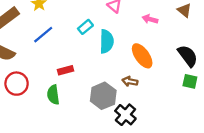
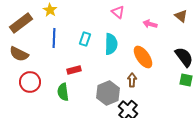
cyan rectangle: (85, 27) -> (85, 39), moved, turned -32
blue line: (43, 35) -> (54, 38), turned -48
brown arrow: (130, 81) -> (132, 80), turned 80

